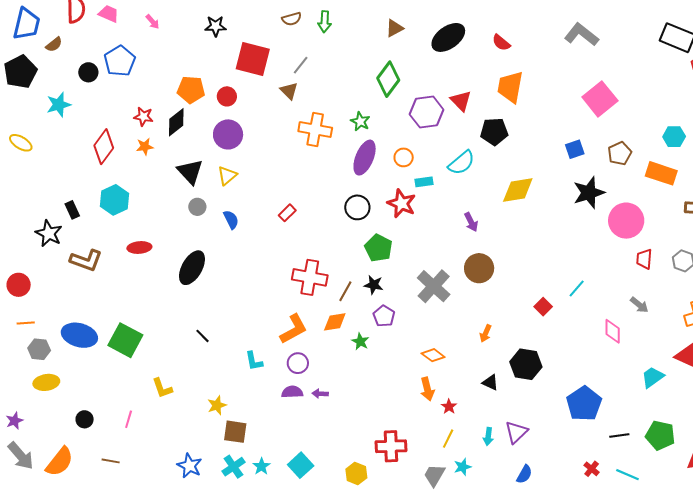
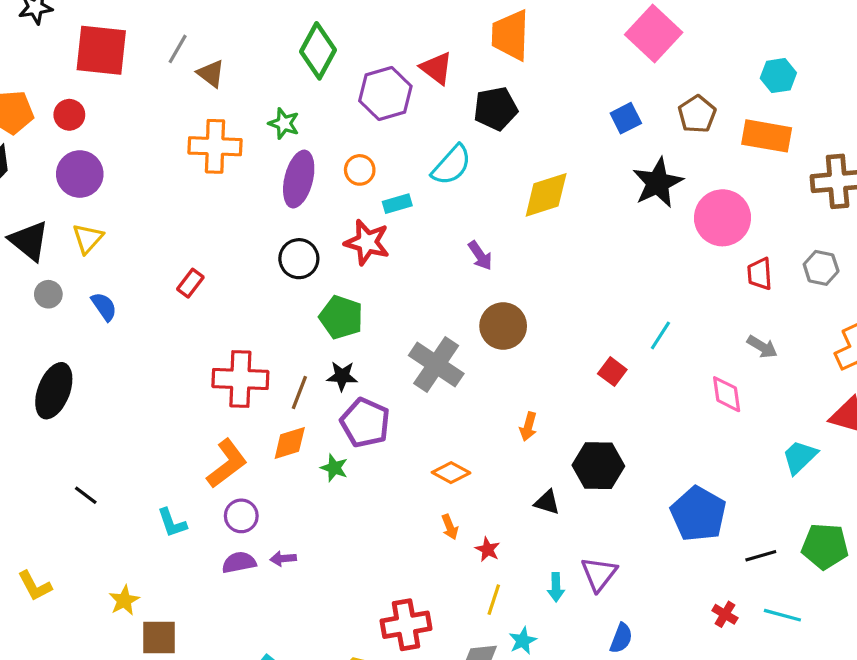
brown triangle: (289, 91) -> (211, 74), moved
purple pentagon: (384, 316) -> (365, 423), size x1.4
orange arrow: (427, 389) -> (450, 527), size x0.7

